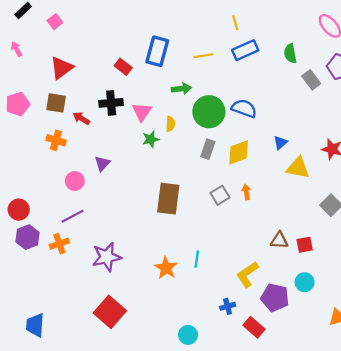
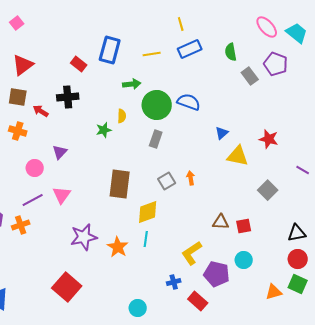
pink triangle: (142, 112) -> (62, 195), moved
yellow diamond: (239, 152) -> (148, 212), moved
purple star: (107, 257) -> (84, 237), moved

